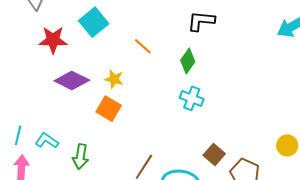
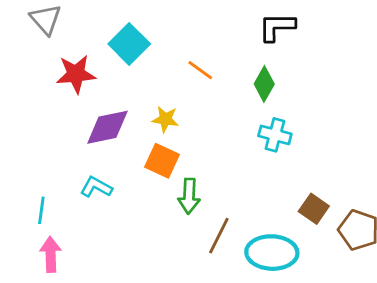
purple diamond: (72, 81) -> (107, 127), turned -32
cyan L-shape: (47, 141) -> (96, 187), moved
green arrow: (81, 157) -> (189, 196), moved

